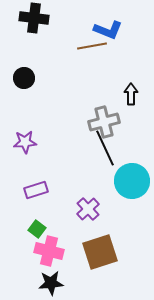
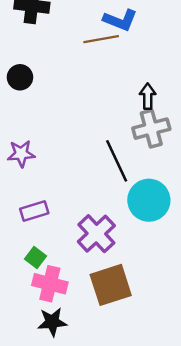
gray cross: (104, 122) -> (151, 129), moved
purple cross: (88, 209) -> (96, 234), size x1.4

